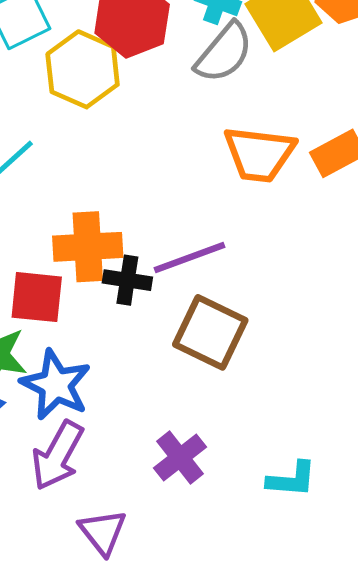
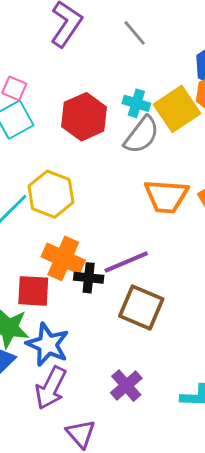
yellow hexagon: (83, 69) -> (51, 194), moved
orange cross: (88, 247) -> (63, 258), turned 30

